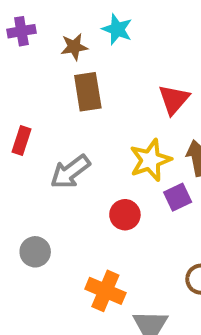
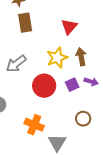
purple square: (178, 197) -> (72, 85), moved
red circle: (125, 215) -> (44, 86), size x1.5

